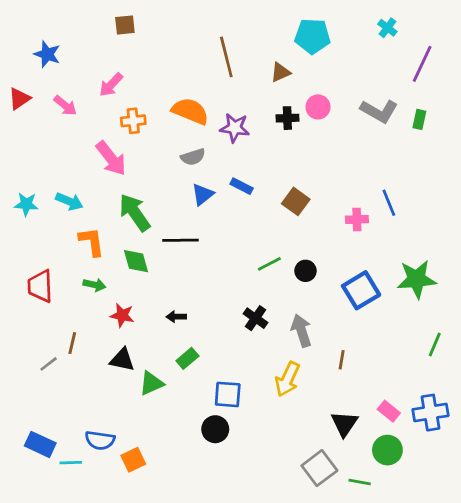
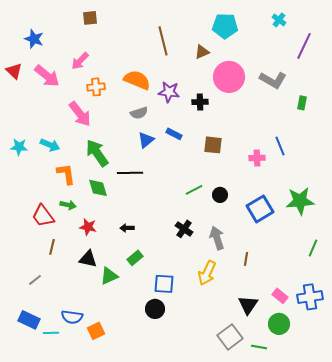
red triangle: (19, 99) -> (14, 71), turned -42
pink arrow: (65, 106) -> (47, 76), size x1.5
pink circle: (318, 107) -> (229, 77), size x1.8
black cross: (287, 118) -> (200, 102), moved
green rectangle: (419, 119) -> (302, 103), moved
brown square: (296, 201) -> (213, 145), turned -30
red trapezoid: (40, 286) -> (43, 216), moved, turned -35
gray line: (49, 364) -> (35, 280), moved

